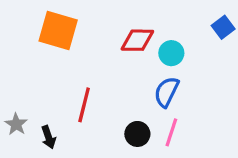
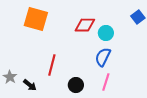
black circle: (137, 134) -> (76, 85), moved
black arrow: (48, 137) -> (30, 85), turned -32

